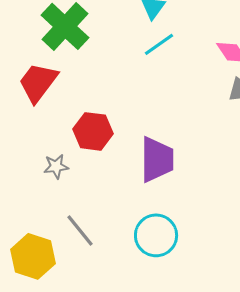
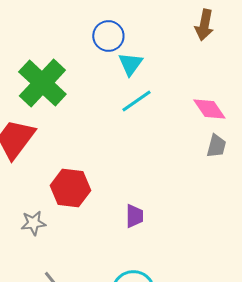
purple trapezoid: (157, 159) -> (134, 216), size x0.5

